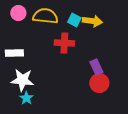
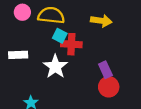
cyan square: (74, 20) -> (60, 36), moved
white star: (22, 80) -> (55, 67), moved, turned 30

